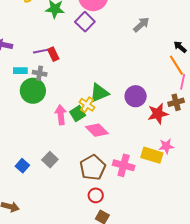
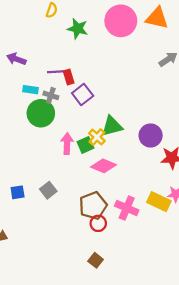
purple square: (85, 22) -> (83, 94), moved
pink diamond: (97, 130) -> (104, 166), turned -30
blue square: (22, 166) -> (18, 192), turned 32
red circle: (96, 195) -> (98, 223), moved

